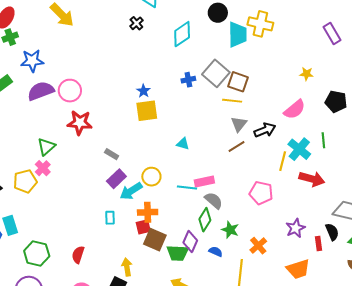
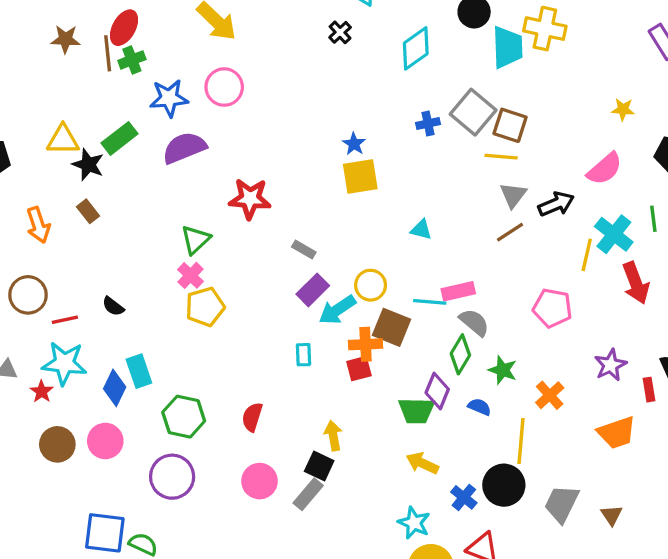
pink circle: (70, 91) -> (224, 87), moved
red arrow: (312, 179) -> (636, 283), turned 55
yellow pentagon: (25, 181) -> (205, 307), moved
brown square: (155, 240) -> (392, 327), moved

